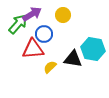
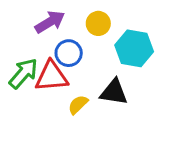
green arrow: (18, 24) -> (23, 73), moved
cyan hexagon: (93, 49) -> (134, 48), moved

